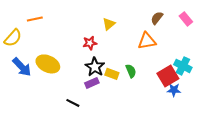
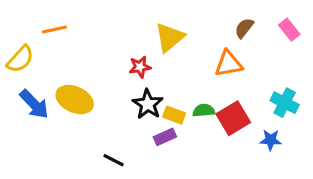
yellow triangle: (109, 24) -> (170, 37), size x1.5
green semicircle: (131, 71) -> (204, 110), turned -72
red square: (168, 76) -> (233, 118), moved
purple rectangle: (92, 83) -> (165, 137), moved

